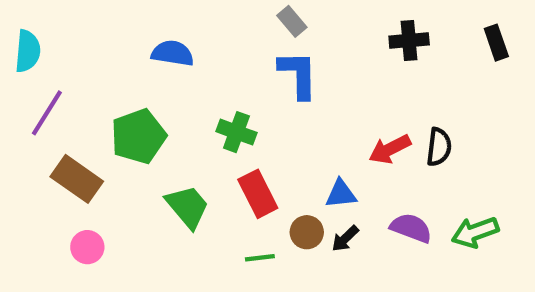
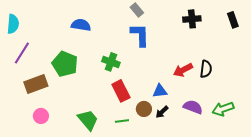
green pentagon: (138, 136) -> (65, 64), turned -30
brown rectangle: (77, 179) -> (36, 84), turned -55
green trapezoid: (187, 207) -> (88, 120), moved

